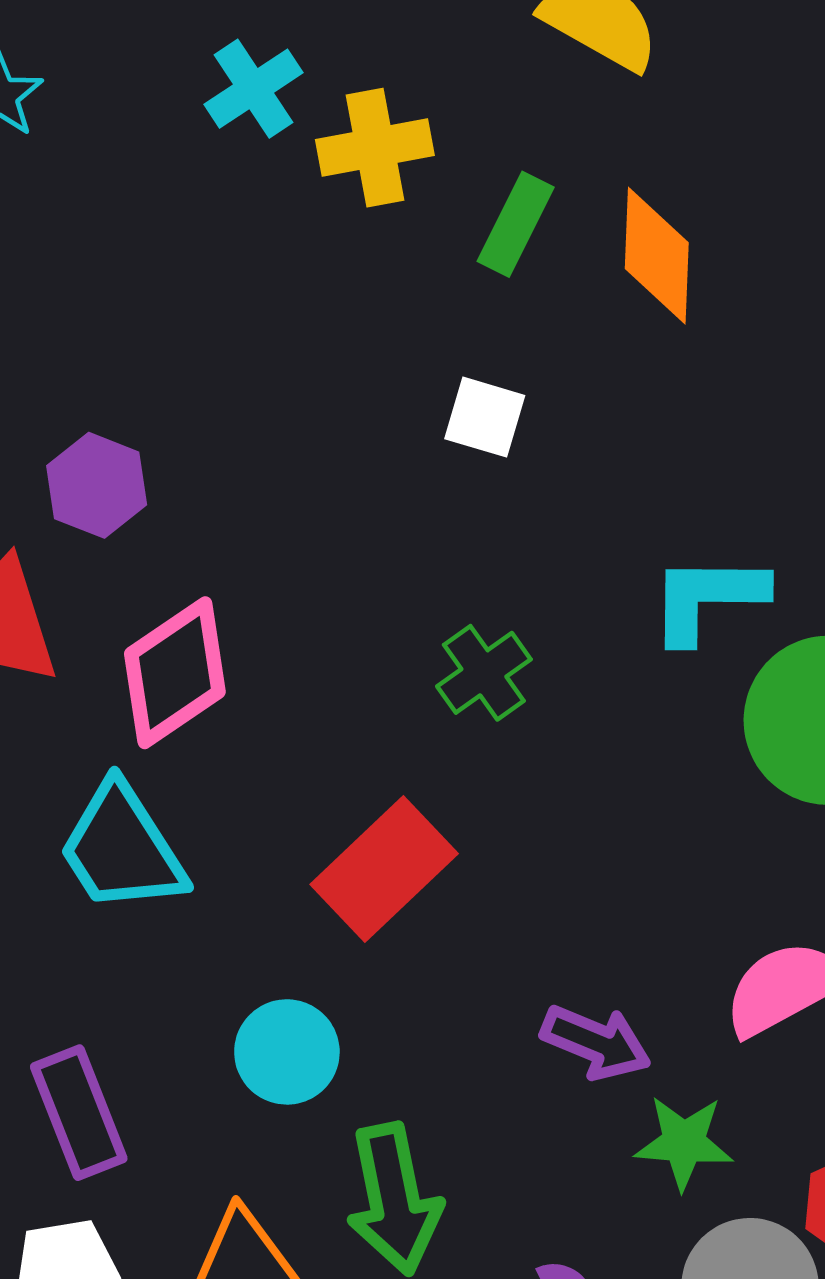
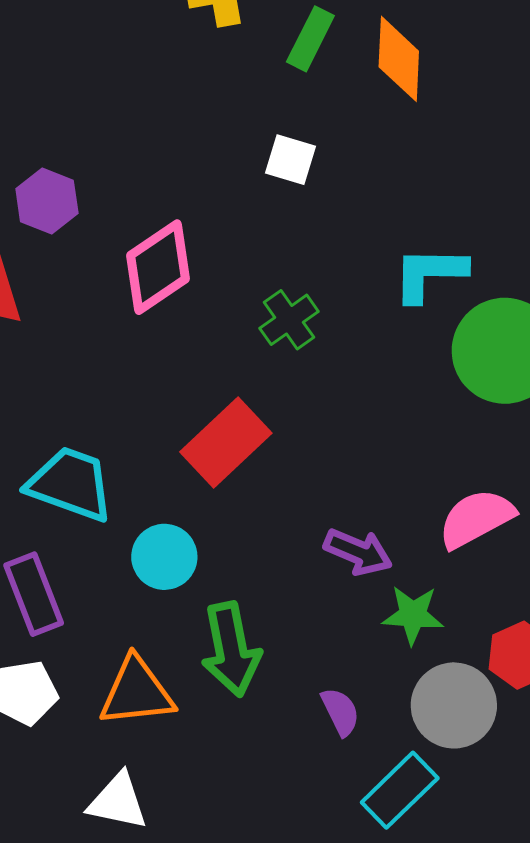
pink diamond: (175, 673) -> (158, 267), moved
cyan trapezoid: (122, 848) -> (70, 484), moved, turned 142

